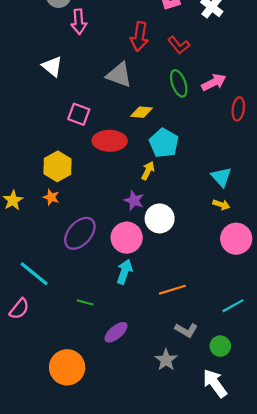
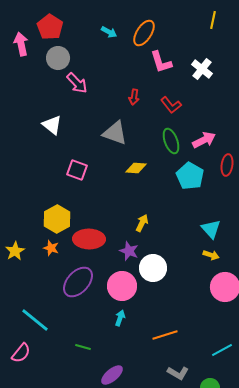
pink arrow: (79, 22) -> (77, 83), turned -40
red arrow: (139, 37) -> (134, 97), size x0.6
red ellipse: (110, 141) -> (89, 239), moved
cyan pentagon: (164, 143) -> (190, 176), moved
cyan arrow: (125, 272) -> (120, 318), size x0.7

